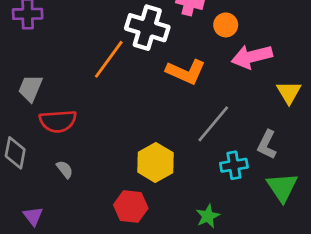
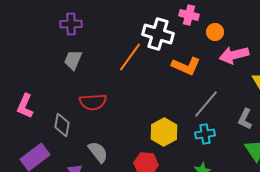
gray trapezoid: (30, 88) -> (73, 60), moved
cyan cross: (234, 165) -> (205, 134), moved
gray semicircle: (65, 169) -> (98, 152), moved, size x1.6

